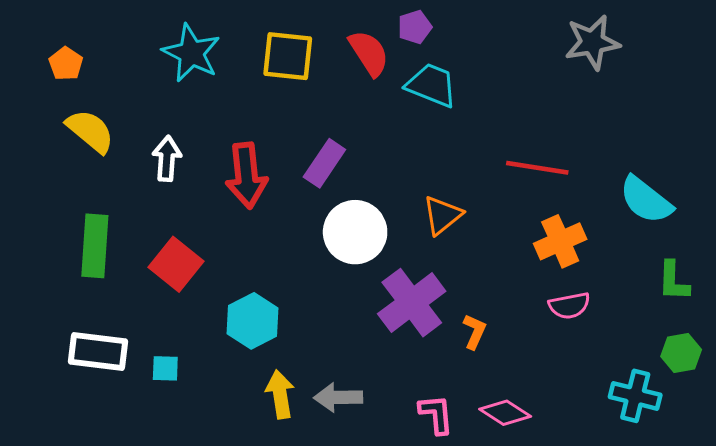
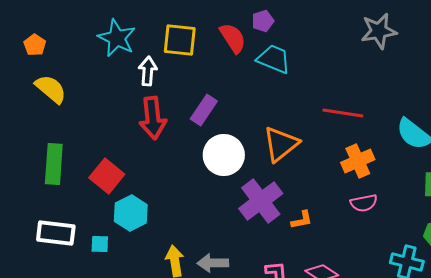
white arrow: (167, 159) -> (148, 71), moved
orange triangle: (442, 215) -> (281, 144), size x1.4
cyan hexagon: (253, 321) -> (131, 213), moved
orange L-shape: (474, 332) -> (302, 220), turned 55

